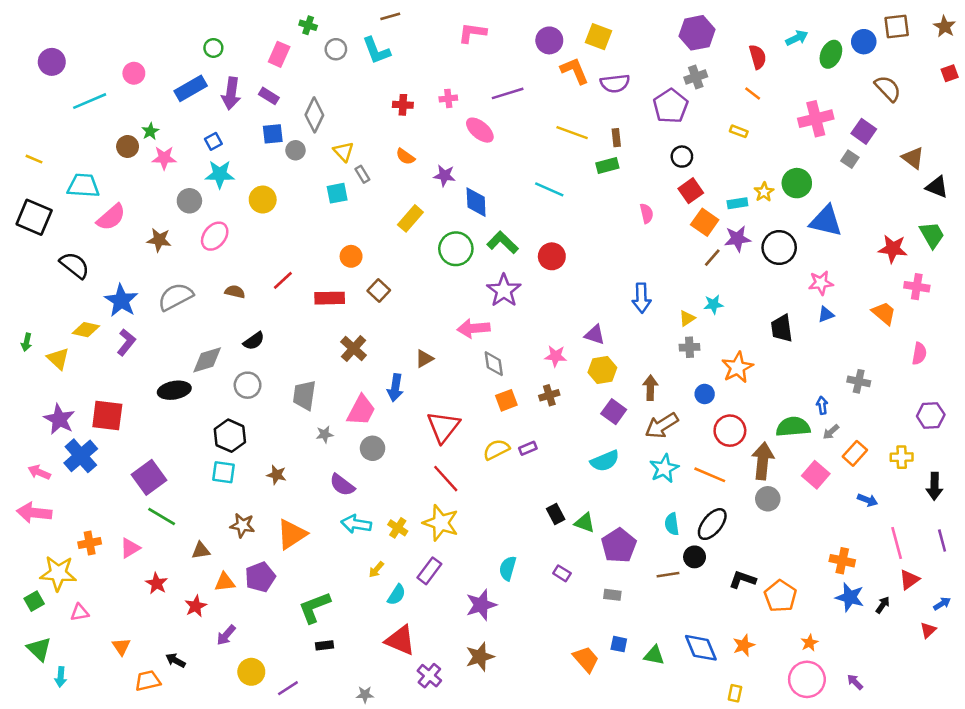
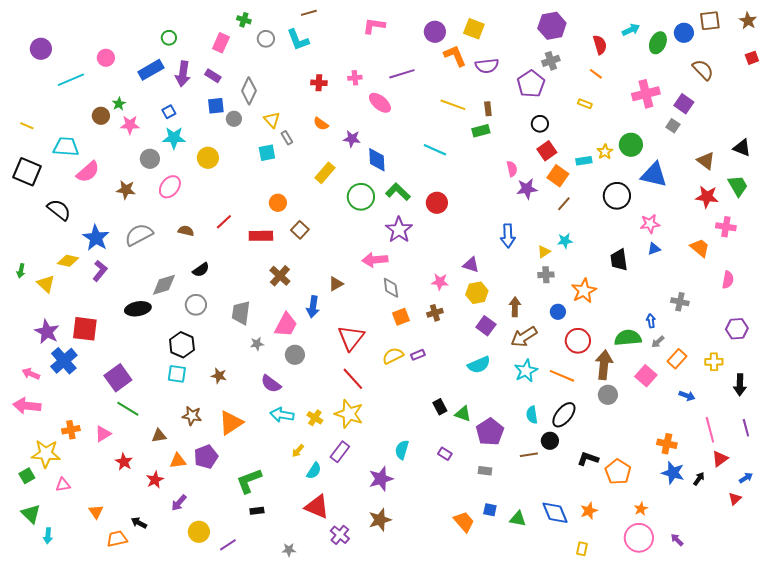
brown triangle: (913, 158) -> (706, 161), moved
purple star: (737, 239) -> (527, 189), moved

